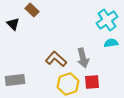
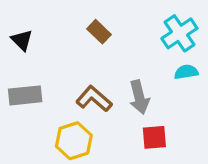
brown rectangle: (32, 10) -> (99, 32), moved
gray rectangle: (15, 80) -> (25, 95), moved
yellow hexagon: (68, 84) -> (74, 141), moved

